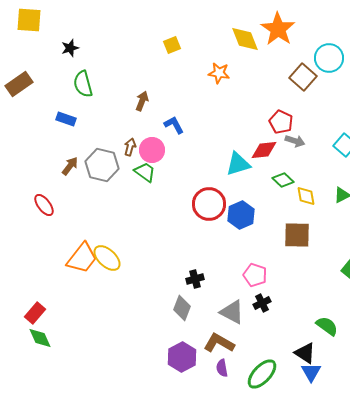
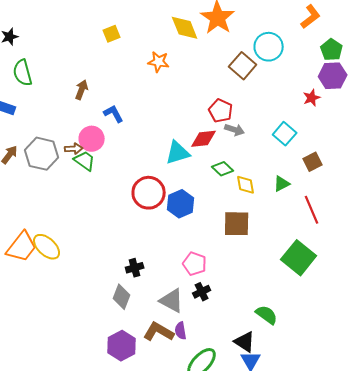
brown arrow: (130, 147) -> (74, 149), moved, turned 72
purple semicircle: (222, 368) -> (181, 331), moved

